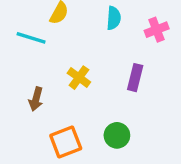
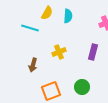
cyan semicircle: (114, 18) -> (68, 16), moved
yellow cross: (79, 78) -> (59, 52), turned 32

